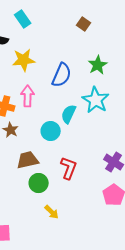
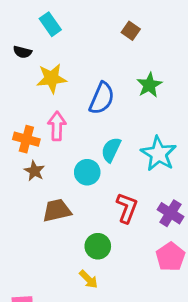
cyan star: (96, 100) -> (159, 154), moved
red L-shape: (69, 168) -> (127, 208), moved
green circle: (39, 183) -> (98, 246), moved

